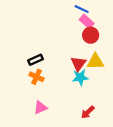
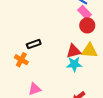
red triangle: (78, 64) -> (74, 51), turned 35
orange cross: (37, 77) -> (21, 60), moved

